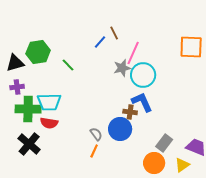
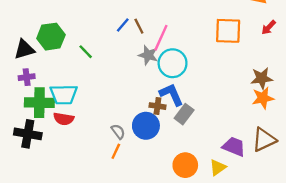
brown line: (114, 33) -> (139, 26), moved
gray star: (122, 68) -> (148, 55), turned 30
gray rectangle: (164, 143) -> (184, 114), moved
black cross: (29, 144) -> (28, 134), moved, turned -30

